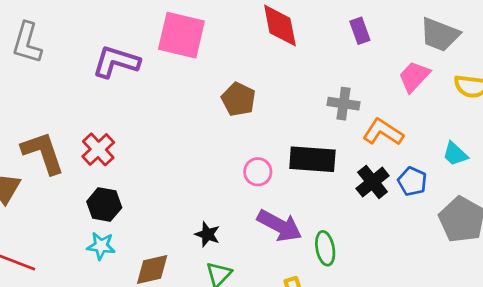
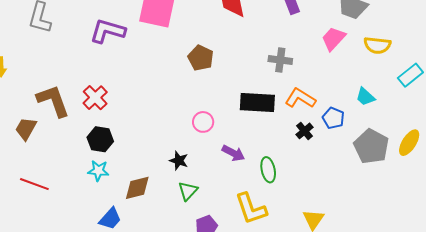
orange L-shape: (383, 132) -> (300, 98), moved
pink circle: (258, 172) -> (203, 122), moved
black cross: (373, 182) -> (304, 131), moved, size x0.7
purple arrow: (280, 226) -> (233, 153), size x0.7

